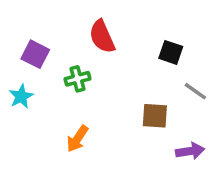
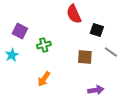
red semicircle: (102, 37) -> (74, 14), moved
brown square: (155, 116) -> (85, 57), moved
purple arrow: (190, 151) -> (96, 90), moved

